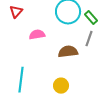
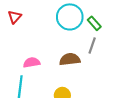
pink semicircle: (37, 35) -> (32, 63), moved

